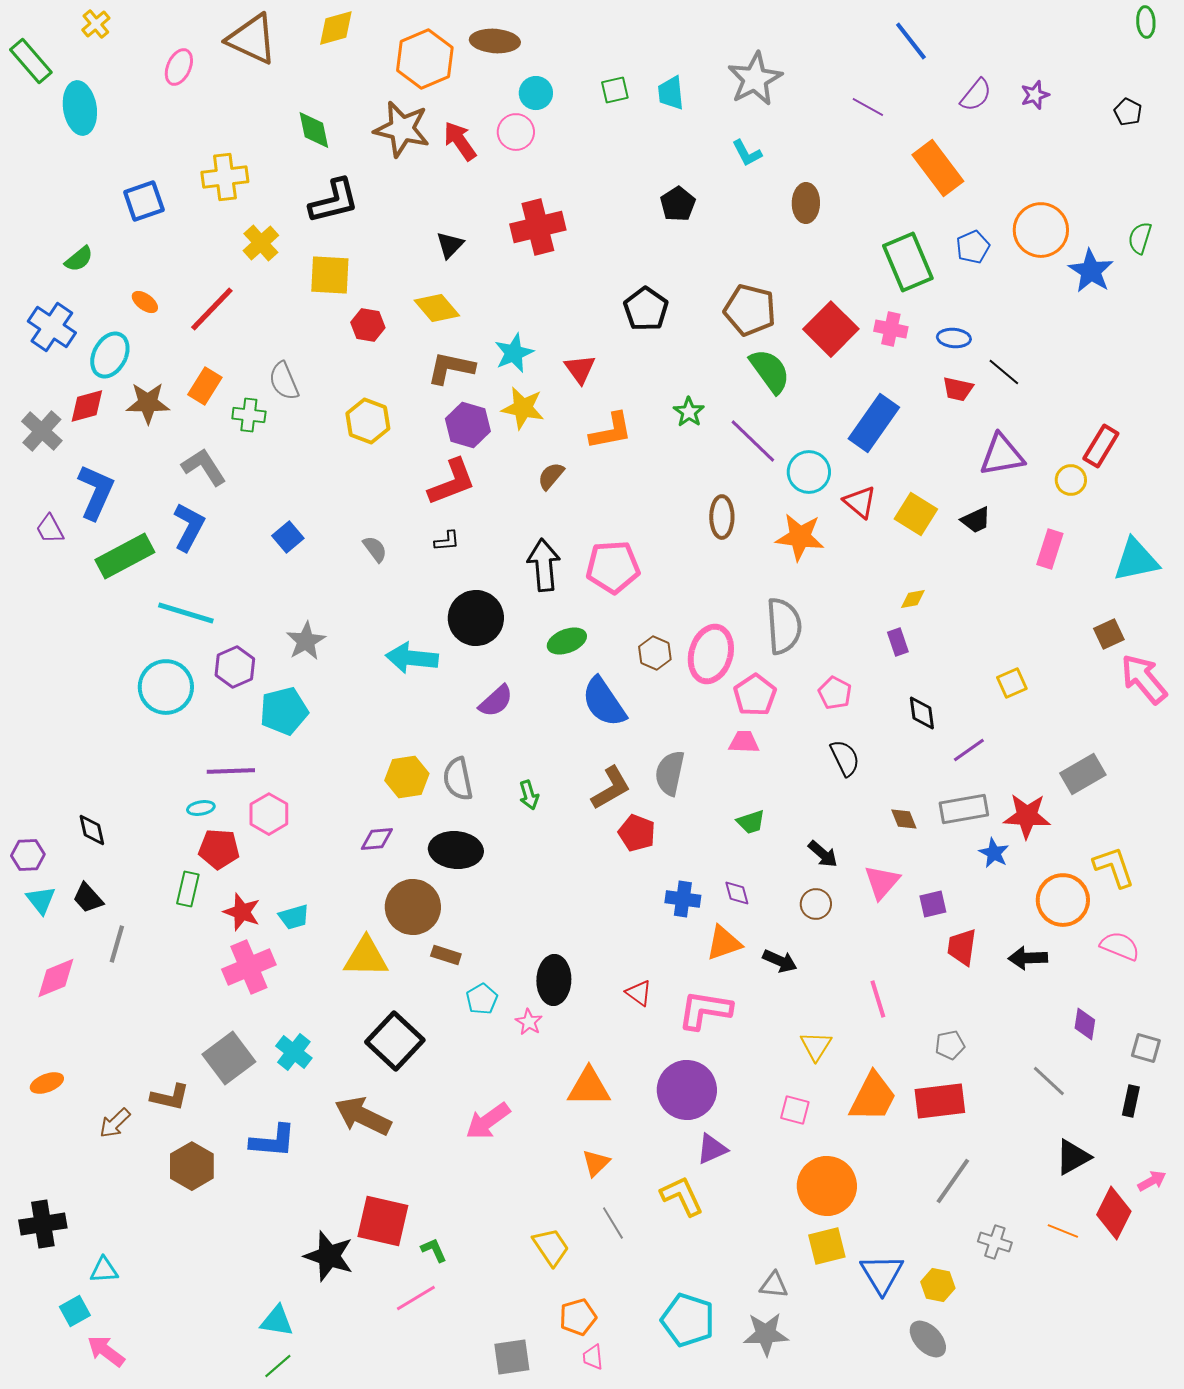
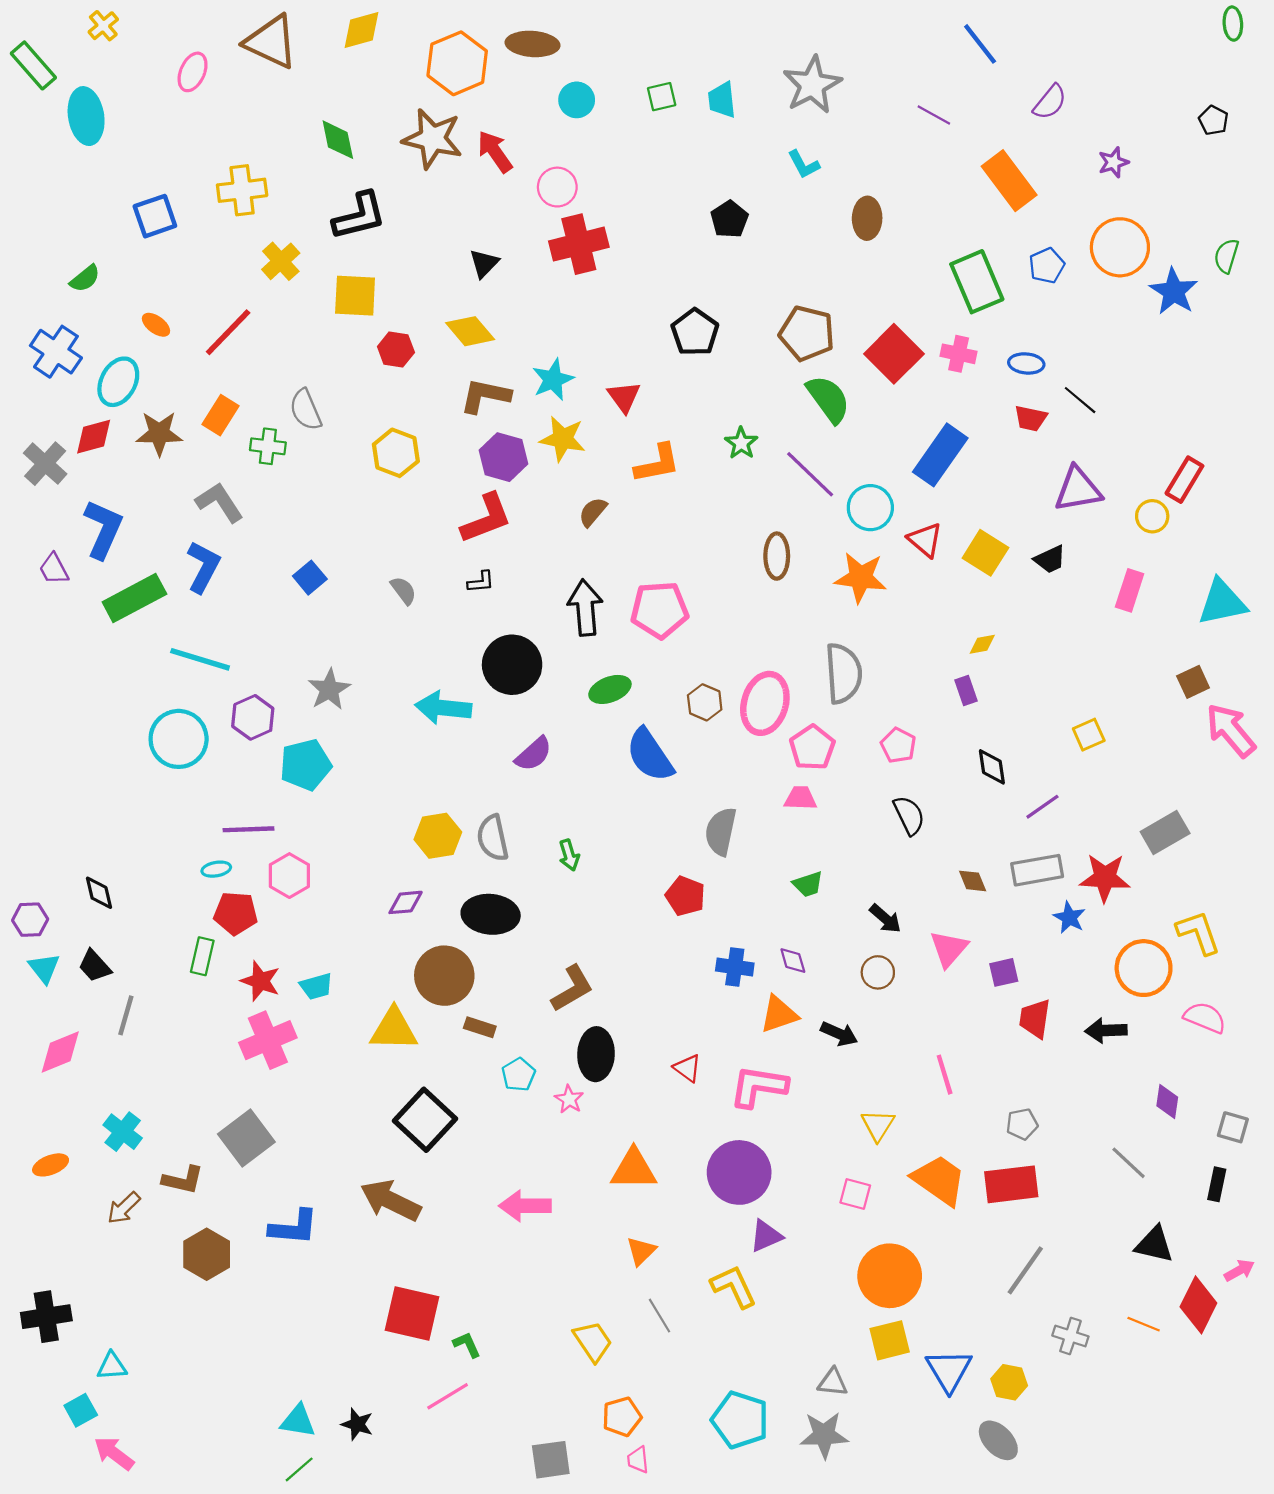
purple star: (1035, 95) -> (1113, 162), moved
pink circle: (516, 132) -> (557, 187), moved
brown L-shape: (611, 788) -> (572, 989), moved
cyan cross: (294, 1052) -> (123, 1132), moved
orange trapezoid: (873, 1097) -> (939, 1180), turned -82
pink arrow: (488, 1121) -> (525, 1206), turned 36
black triangle: (1073, 1157) -> (1154, 1245), turned 42
black star: (329, 1256) -> (357, 1424), moved, size x0.6

